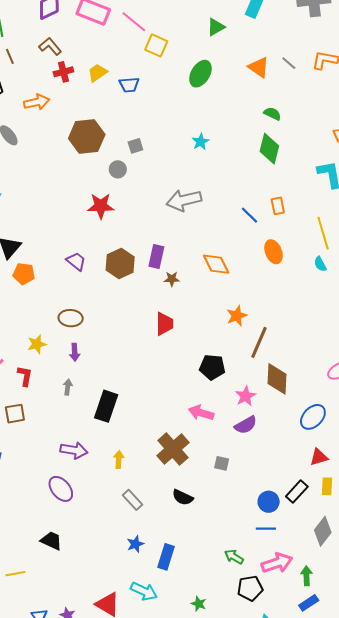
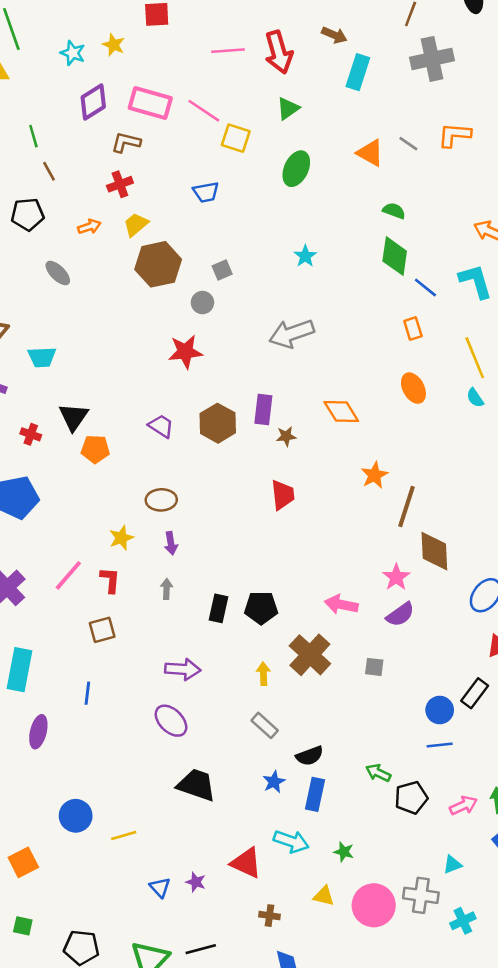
green triangle: (216, 27) -> (288, 108), moved
brown L-shape: (50, 46) -> (126, 142), moved, turned -30
yellow trapezoid: (97, 73) -> (136, 225), moved
orange arrow: (37, 102) -> (89, 227), size x0.7
blue line: (250, 215) -> (425, 287), moved
black pentagon: (212, 367) -> (261, 608), moved
black rectangle: (106, 406) -> (218, 608), size x0.7
yellow arrow: (119, 460) -> (263, 674), moved
black semicircle: (183, 497) -> (310, 756), moved, turned -40
black trapezoid: (51, 541) -> (196, 785), moved, size x1.4
green arrow: (234, 557) -> (378, 773), moved
pink arrow: (277, 563) -> (464, 805), moved, size x0.7
black pentagon: (250, 588) -> (411, 798), moved
green star: (199, 604) -> (344, 852), moved

